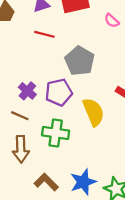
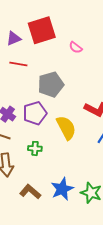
gray pentagon: (80, 61) -> (51, 84), turned 30
green cross: (56, 133) -> (35, 148), size x0.6

